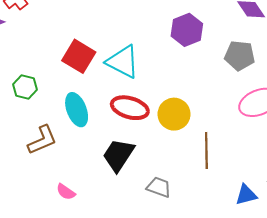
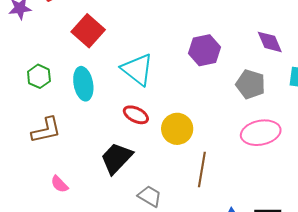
red square: (79, 56) -> (88, 31), moved
red ellipse: (130, 108) -> (136, 115), size x0.7
cyan ellipse: (77, 110) -> (83, 84), moved

